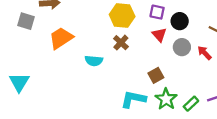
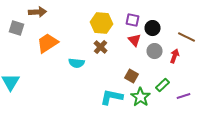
red arrow: (205, 53) -> (175, 56), turned 64
brown square: (156, 75) -> (132, 76), turned -32
green rectangle: (191, 104) -> (163, 85), moved

